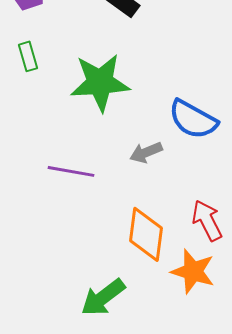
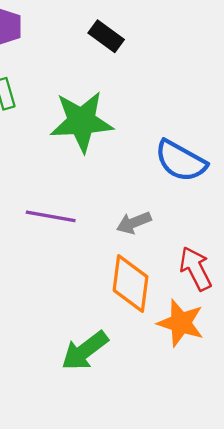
gray arrow: (146, 152) -> (134, 223), moved

